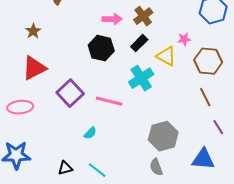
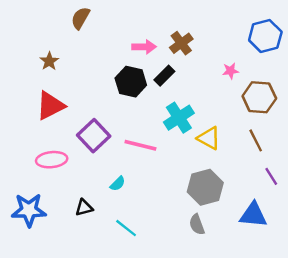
black rectangle: (139, 43) -> (164, 76), moved
yellow triangle: (166, 56) -> (209, 138), moved
pink ellipse: (20, 107) -> (52, 160), moved
black triangle: (65, 168) -> (84, 208), moved

